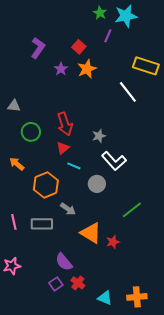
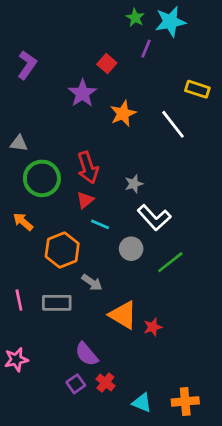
purple L-shape: (38, 48) -> (27, 65), moved
yellow rectangle: (146, 66) -> (197, 89), size x0.7
purple star: (61, 69) -> (82, 93), size x1.5
orange star: (87, 69) -> (123, 114), moved
green circle: (31, 132) -> (42, 178), size x1.4
green line: (132, 210) -> (170, 262), moved

